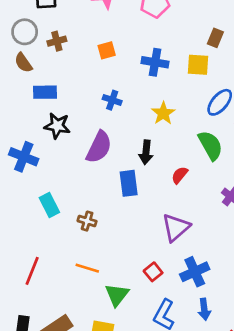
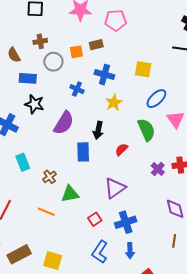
gray circle: (25, 32) -> (53, 62), moved
brown rectangle: (215, 38) -> (96, 45), moved, turned 48
blue cross: (155, 62) -> (104, 75), moved
brown cross: (87, 221) -> (50, 177), turned 32
green triangle: (117, 295) -> (70, 194), moved, turned 36

